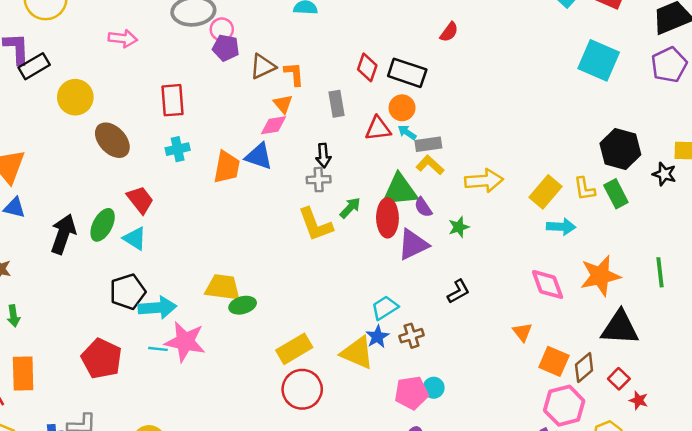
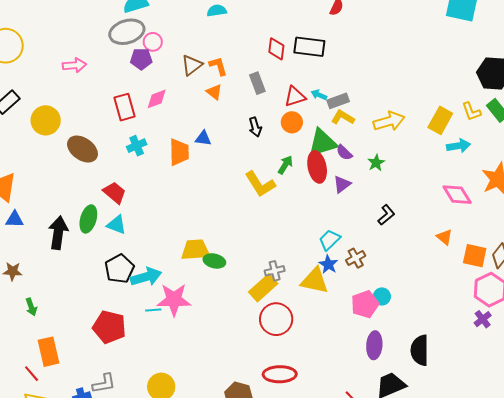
purple pentagon: (226, 48) -> (141, 59), moved
orange circle: (402, 108) -> (292, 122), moved
pink diamond: (274, 125) -> (157, 99), moved
blue triangle: (259, 156) -> (203, 138), size x0.7
gray cross: (319, 180) -> (275, 271), moved
purple triangle: (413, 245) -> (342, 184), size x0.7
green ellipse: (243, 305) -> (214, 261), turned 40

